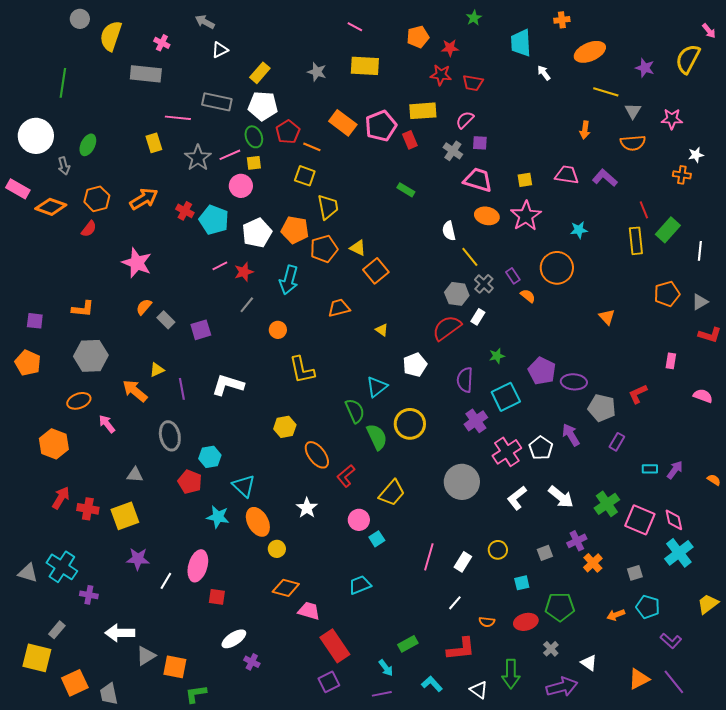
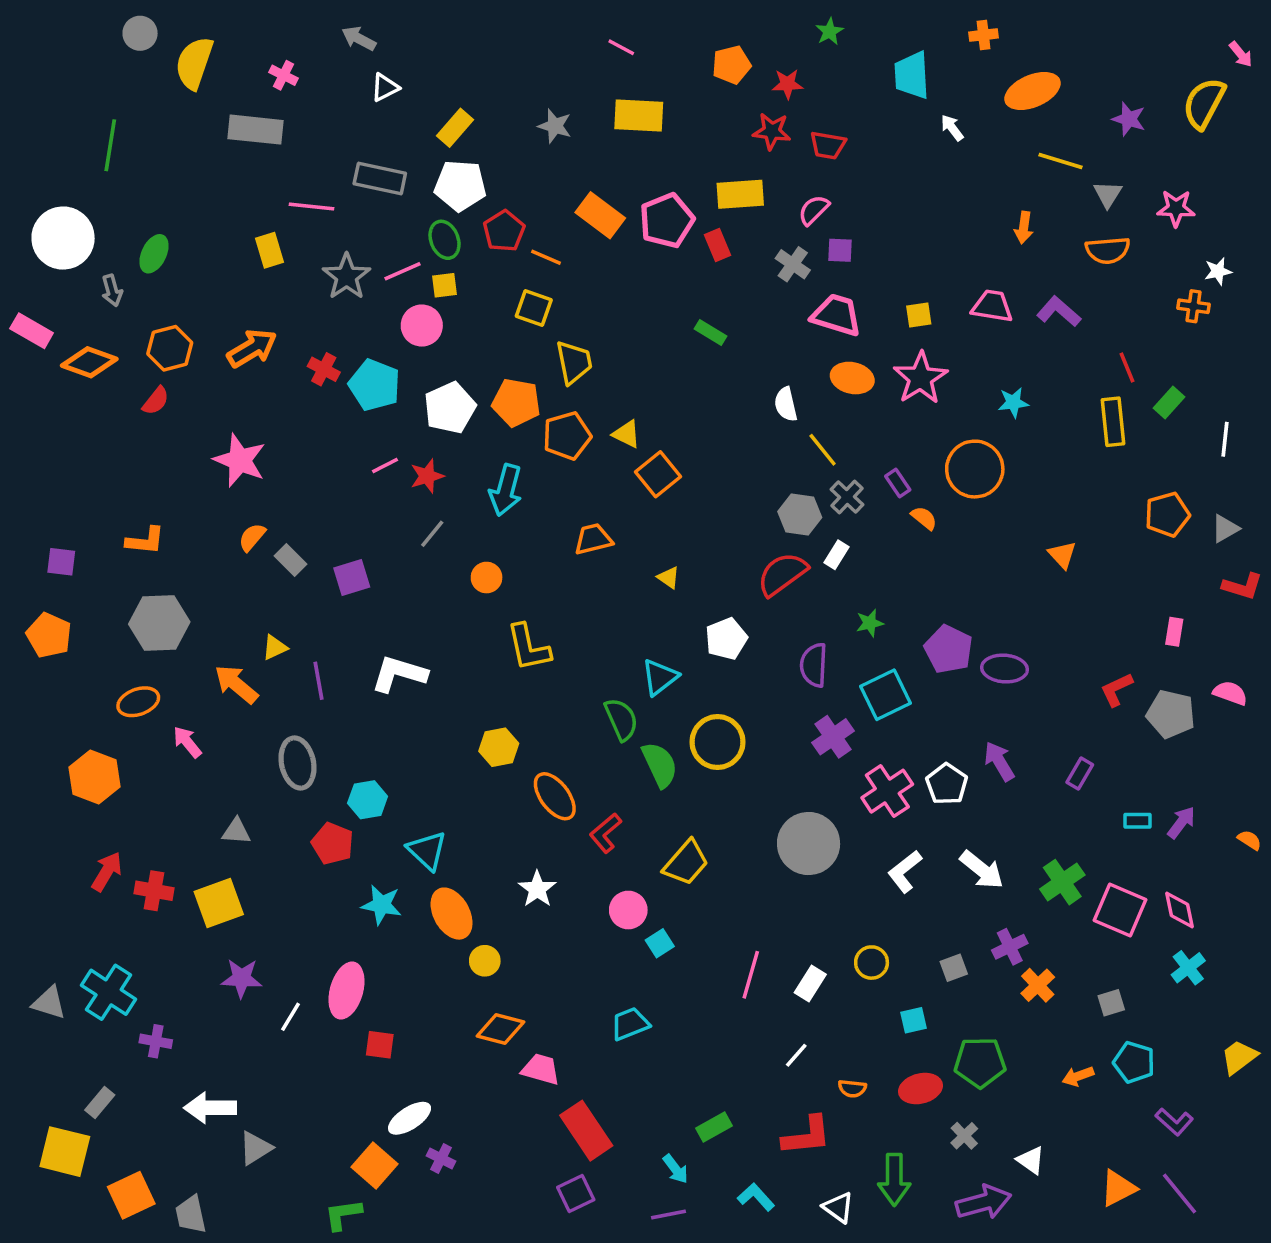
green rectangle: (668, 230) -> (1169, 403), size x0.7
gray pentagon: (602, 408) -> (1171, 714), moved
cyan cross: (679, 553) -> (1188, 968), size x0.7
orange square: (175, 667) -> (375, 1166), moved, turned 30

